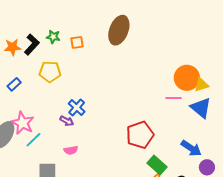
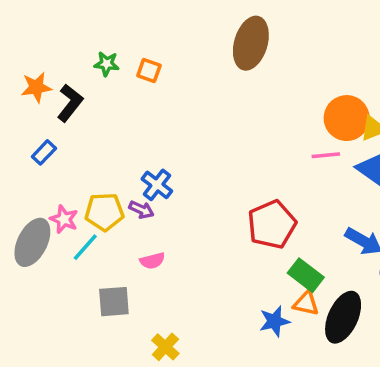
brown ellipse: (119, 30) -> (251, 43), moved
orange square: (77, 42) -> (149, 70), turned 32
black L-shape: (32, 44) -> (70, 103), moved
yellow pentagon: (50, 72) -> (104, 212), moved
pink star: (23, 123) -> (64, 219), size x0.7

